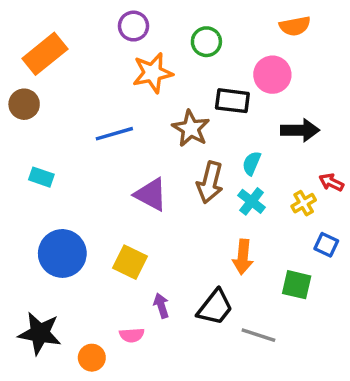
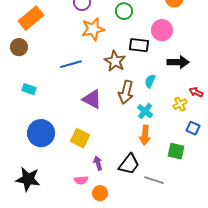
cyan cross: (252, 201) -> (145, 111), moved
orange circle: (92, 358) -> (100, 193), moved

